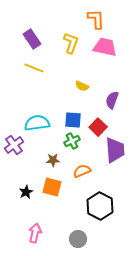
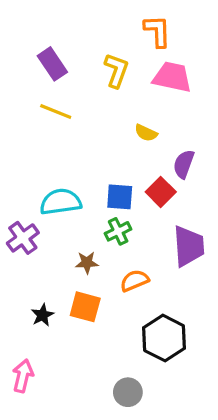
yellow semicircle: (82, 86) -> (146, 133), moved
red square: (98, 127) -> (161, 192), moved
pink arrow: (35, 233) -> (23, 376), moved

